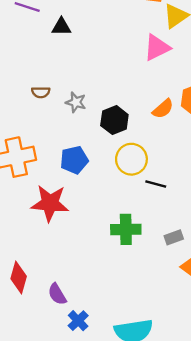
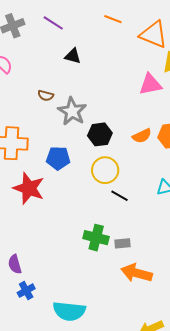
black triangle: (61, 27) -> (73, 56), moved
gray star: (76, 102) -> (72, 111), size x1.6
green cross: (126, 229) -> (96, 238), moved

